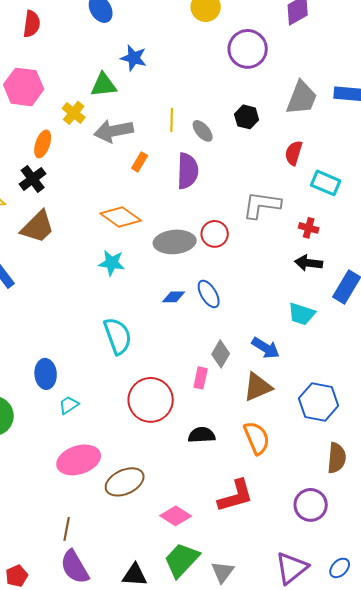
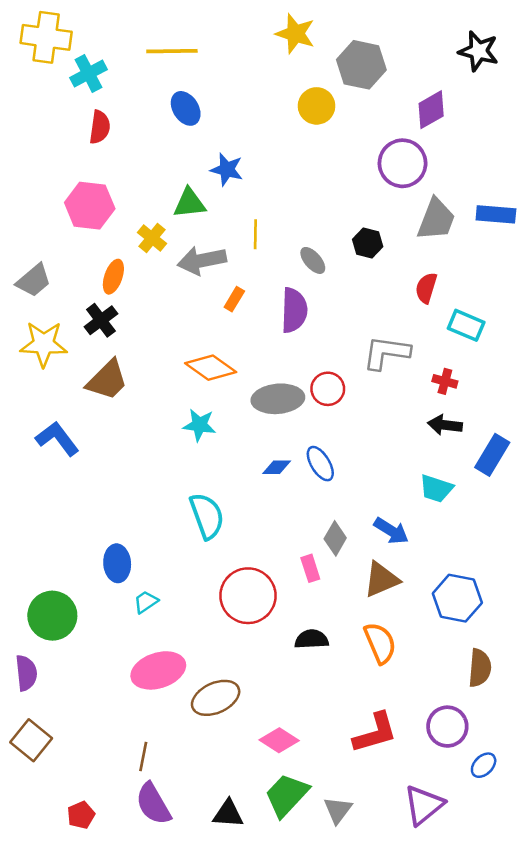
purple circle: (248, 49) -> (403, 163), moved
yellow line: (172, 120) -> (255, 234), moved
pink rectangle: (201, 378) -> (310, 568), turned -30
red L-shape: (236, 496) -> (375, 733), moved
blue ellipse: (340, 568) -> (484, 765), moved

